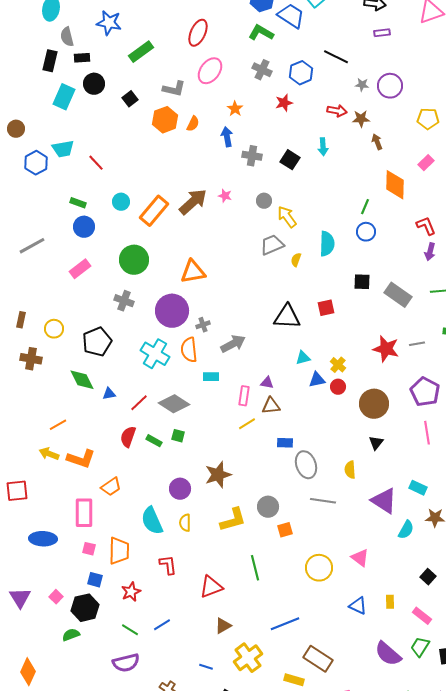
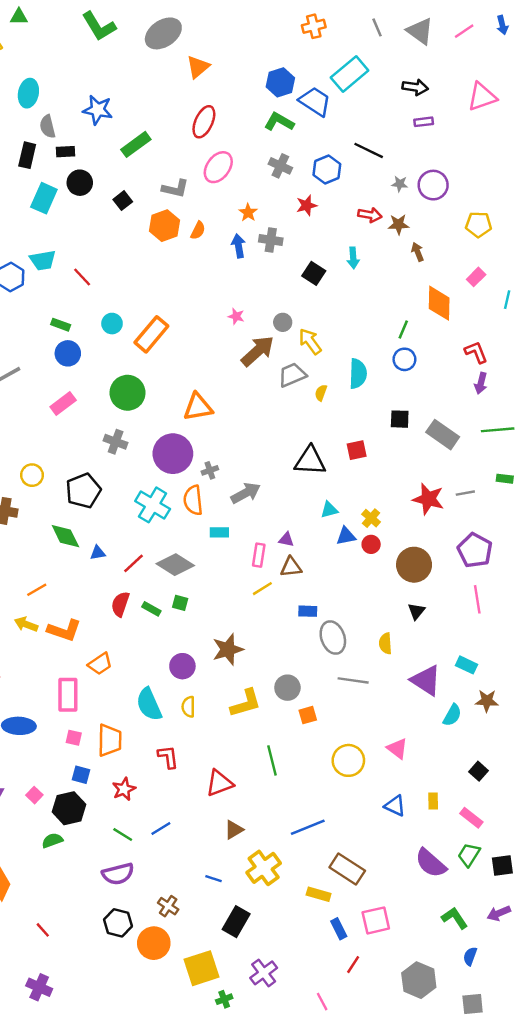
gray cross: (252, 156) -> (271, 240), moved
brown arrow: (193, 202) -> (258, 351), moved

